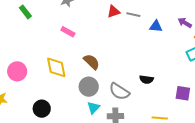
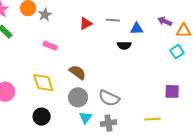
red triangle: (114, 12) -> (86, 24), moved
black semicircle: (147, 79) -> (124, 45), moved
black circle: (42, 109) -> (42, 117), moved

